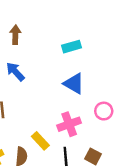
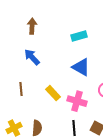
pink cross: (69, 124) -> (77, 101), turned 36
yellow rectangle: (40, 141) -> (53, 93), moved

